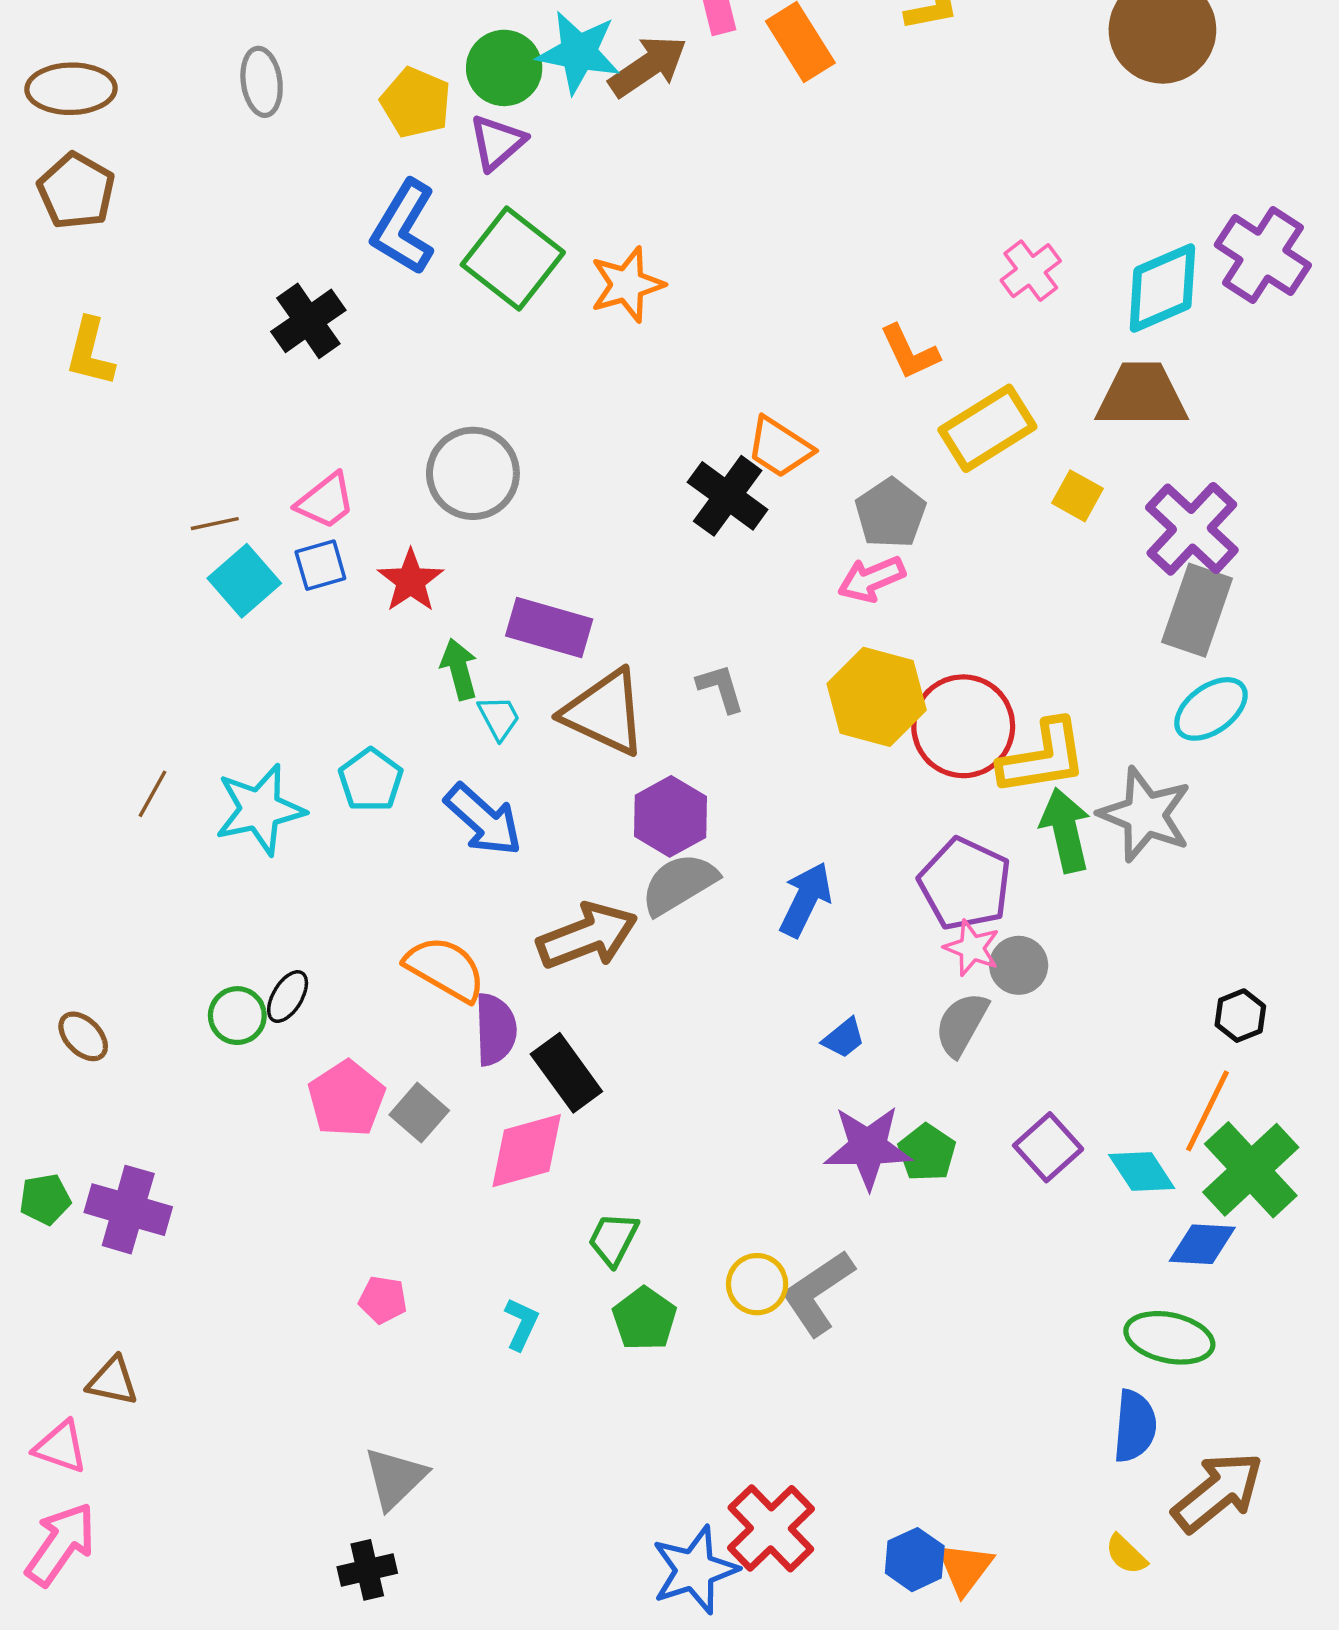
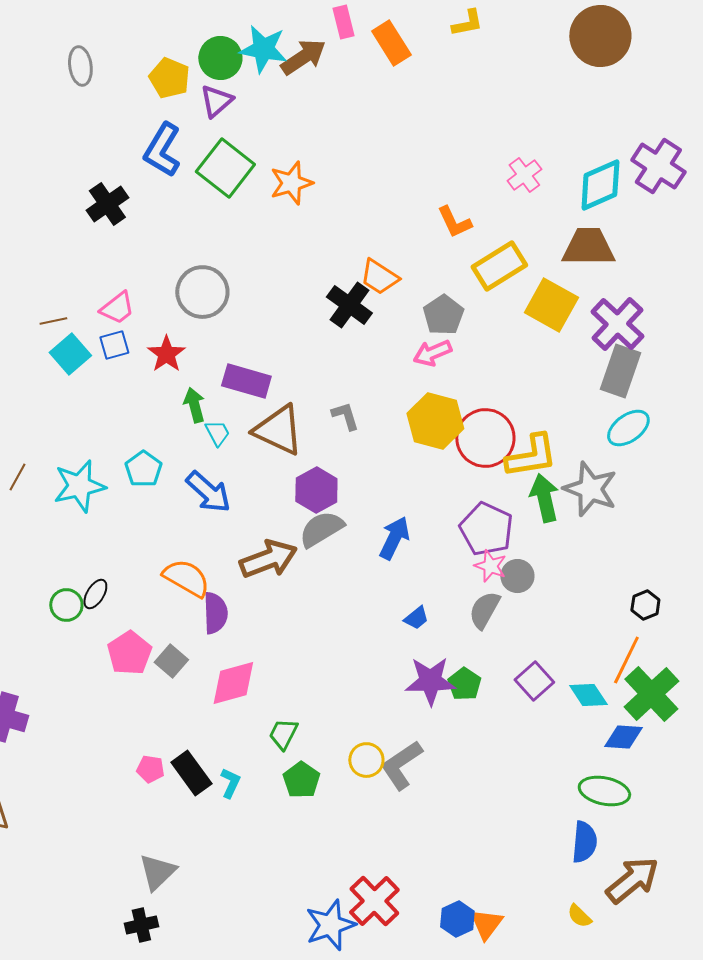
yellow square: (1078, 496) -> (551, 305), size x1.8
black rectangle: (566, 1073) -> (191, 773), moved

